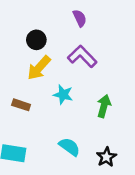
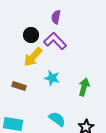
purple semicircle: (80, 18) -> (56, 17), moved, turned -144
purple L-shape: (82, 56) -> (55, 41), moved

